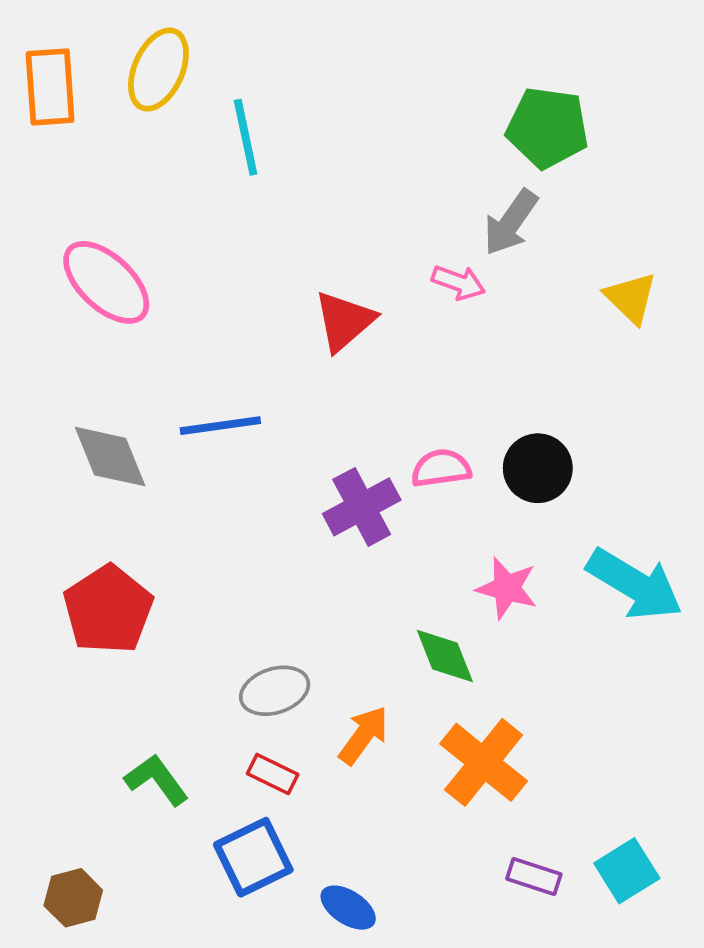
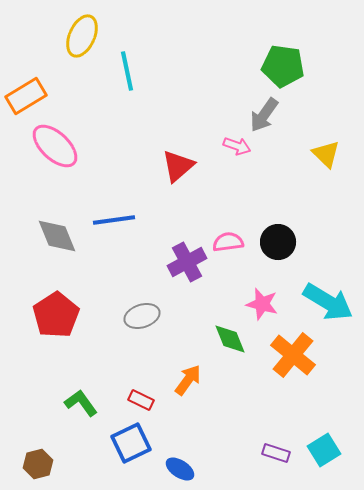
orange rectangle: (50, 87) -> (26, 96), moved, turned 63
gray ellipse: (275, 691) -> (142, 316), moved
orange cross: (484, 762) -> (293, 355), moved

